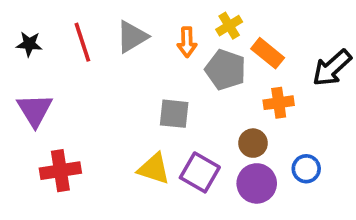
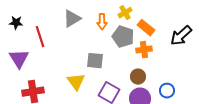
red line: (82, 42) -> (40, 37), moved
orange cross: (279, 103) -> (144, 50), moved
yellow triangle: (154, 169) -> (76, 82), moved, turned 36

